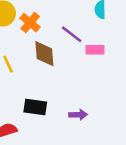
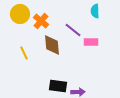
black rectangle: (35, 107) -> (58, 86), moved

